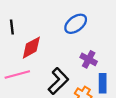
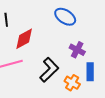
blue ellipse: (76, 24) -> (65, 17), turned 70

